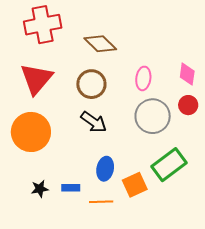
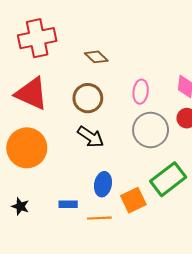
brown diamond: (100, 44) -> (96, 57), size x0.7
red triangle: (36, 79) -> (31, 94), turned -45
black star: (40, 189) -> (20, 206), moved, turned 30

